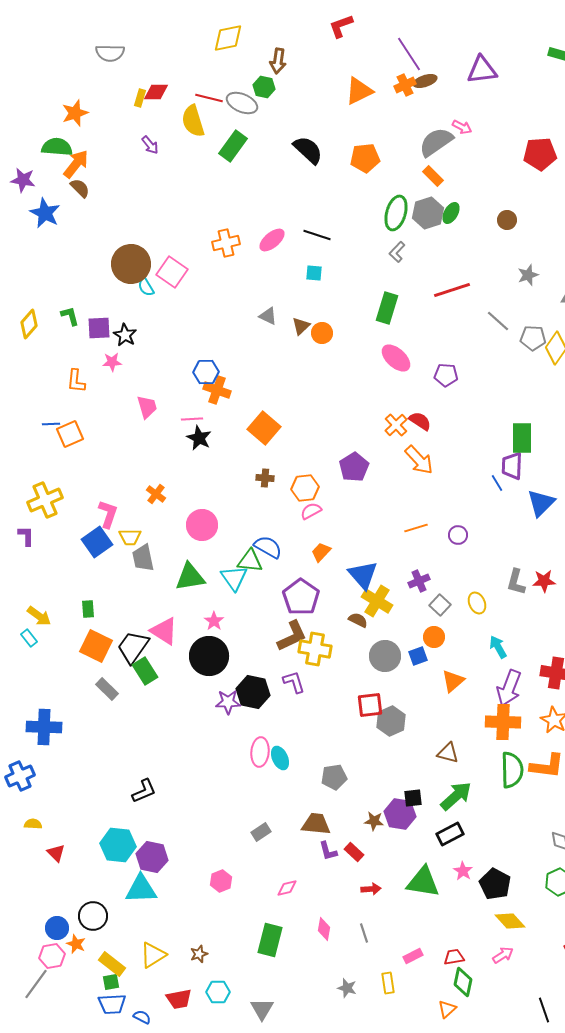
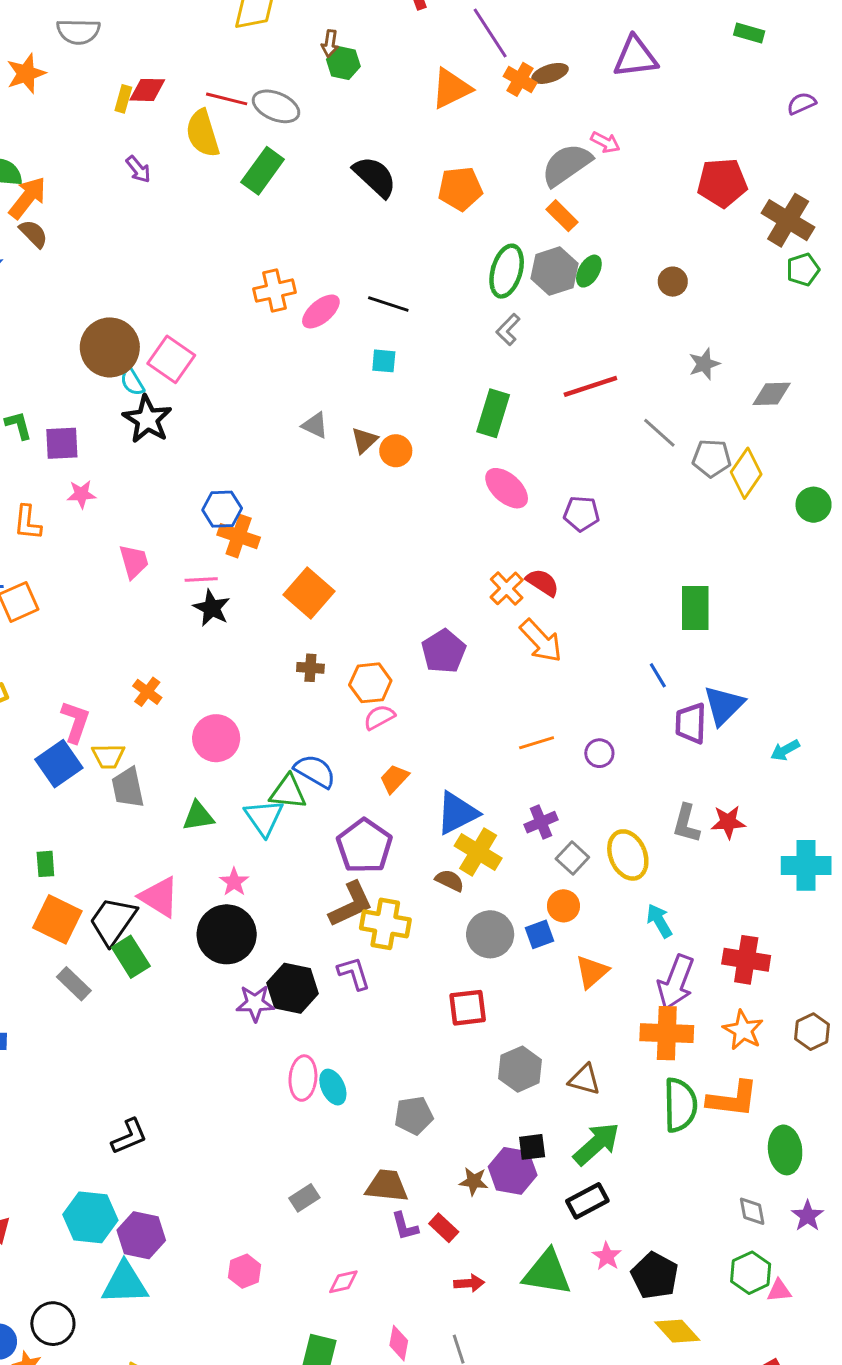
purple line: (409, 54) -> (490, 33), moved
brown arrow: (278, 61) -> (330, 43), size x0.7
orange cross: (405, 85) -> (520, 79), turned -35
green hexagon: (264, 87) -> (343, 63), moved
orange star: (75, 113) -> (26, 73), moved
orange cross: (226, 243) -> (275, 291), moved
black star: (125, 335) -> (147, 419), moved, size x1.4
purple trapezoid: (512, 466) -> (691, 723), moved
blue triangle: (363, 575) -> (457, 813), turned 44
green triangle: (190, 577) -> (198, 816), size x0.7
yellow ellipse: (477, 603) -> (628, 855), size x1.5
gray hexagon: (391, 721) -> (520, 1069), moved

